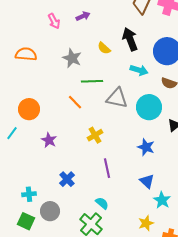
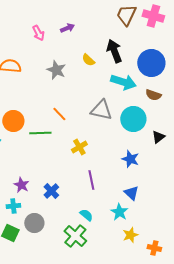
cyan arrow: (139, 70) -> (123, 82), size x1.4
green line: (92, 81) -> (40, 133), moved
purple star: (49, 140) -> (21, 185), moved
cyan star: (162, 200) -> (119, 212), moved

